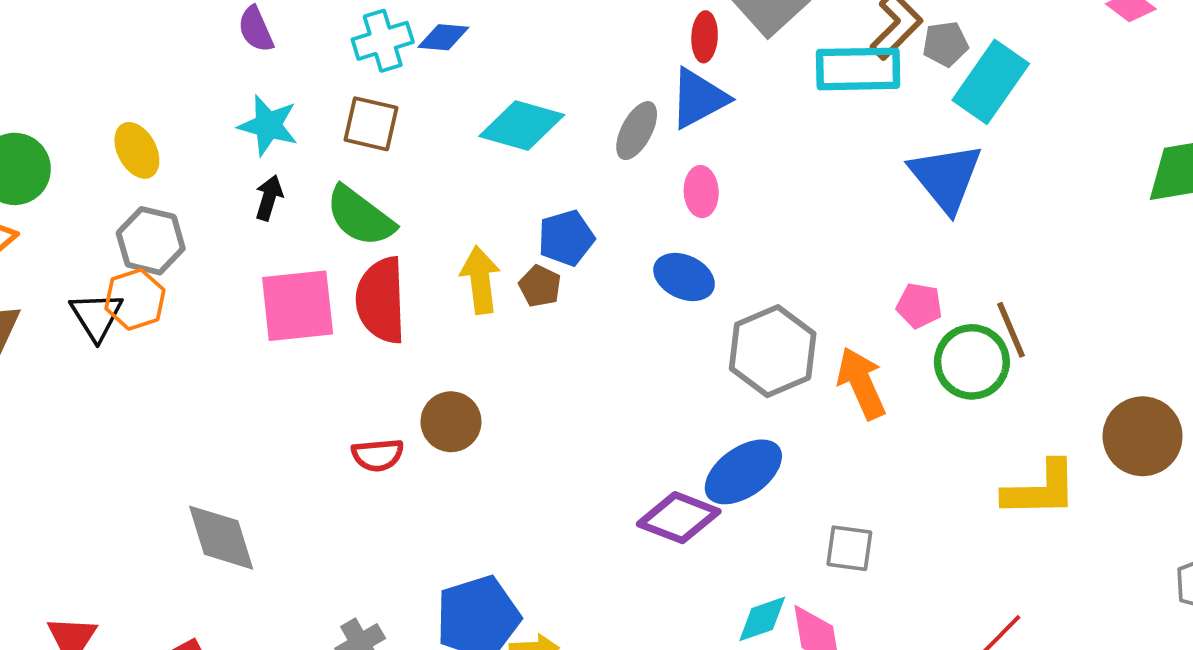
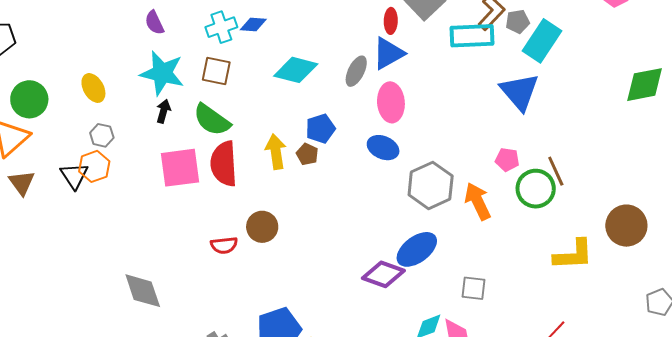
cyan star: (268, 125) -> (162, 73), size x1.4
pink ellipse: (701, 192) -> (391, 102), size x1.5
gray hexagon: (151, 241) -> (102, 135), size x0.7

